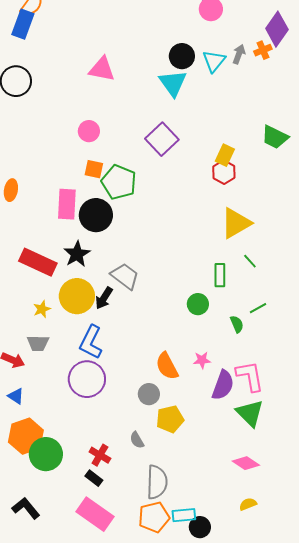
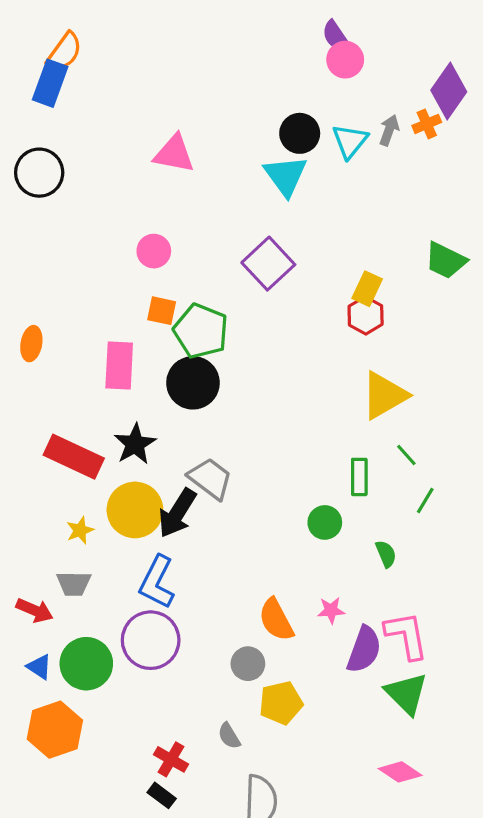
black circle: (96, 215) -> (193, 383), moved
black arrow: (104, 298) -> (177, 513), size x1.4
green line: (258, 308) -> (425, 501), moved, turned -30
green circle: (46, 454) -> (86, 664), moved

